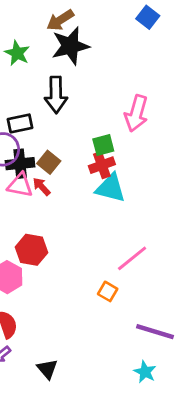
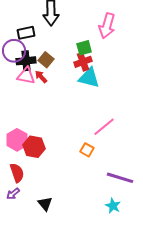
red hexagon: (32, 250) -> (34, 147), moved

